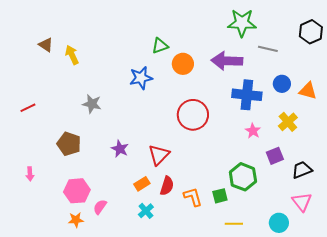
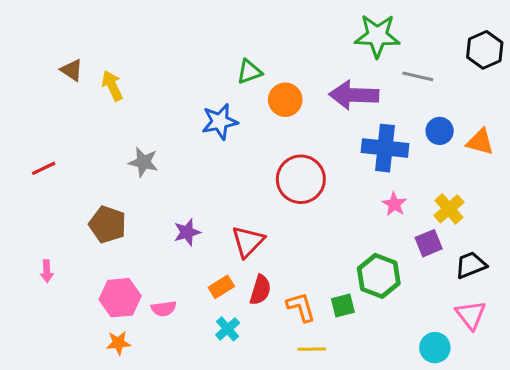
yellow cross: (288, 122) -> (449, 209), moved
purple star: (120, 149) -> (187, 232), turned 30
pink semicircle: (100, 207) -> (164, 309), moved, turned -133
yellow line: (234, 224) -> (312, 349), moved

